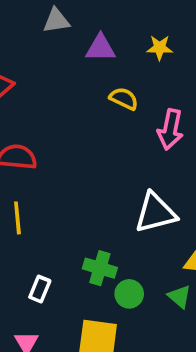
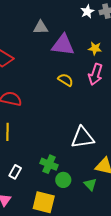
purple triangle: (100, 48) -> (63, 45), size x1.4
yellow semicircle: (124, 99) -> (66, 80), moved
pink arrow: (170, 129) -> (95, 74), moved

